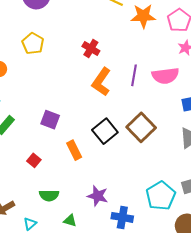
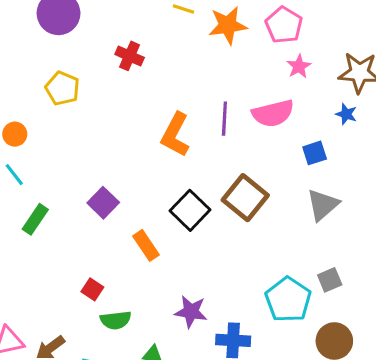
red cross: (91, 49) -> (130, 56), moved
purple square: (50, 120) -> (103, 203), turned 30
red square: (34, 160) -> (92, 289), moved

